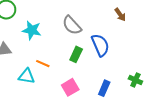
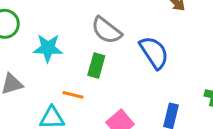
green rectangle: (76, 54) -> (96, 66), moved

